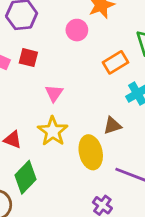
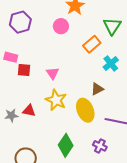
red square: (28, 58) -> (24, 70), moved
green diamond: (25, 177) -> (66, 145), moved

